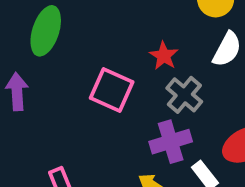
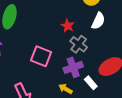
pink square: (112, 90) -> (41, 56), moved

